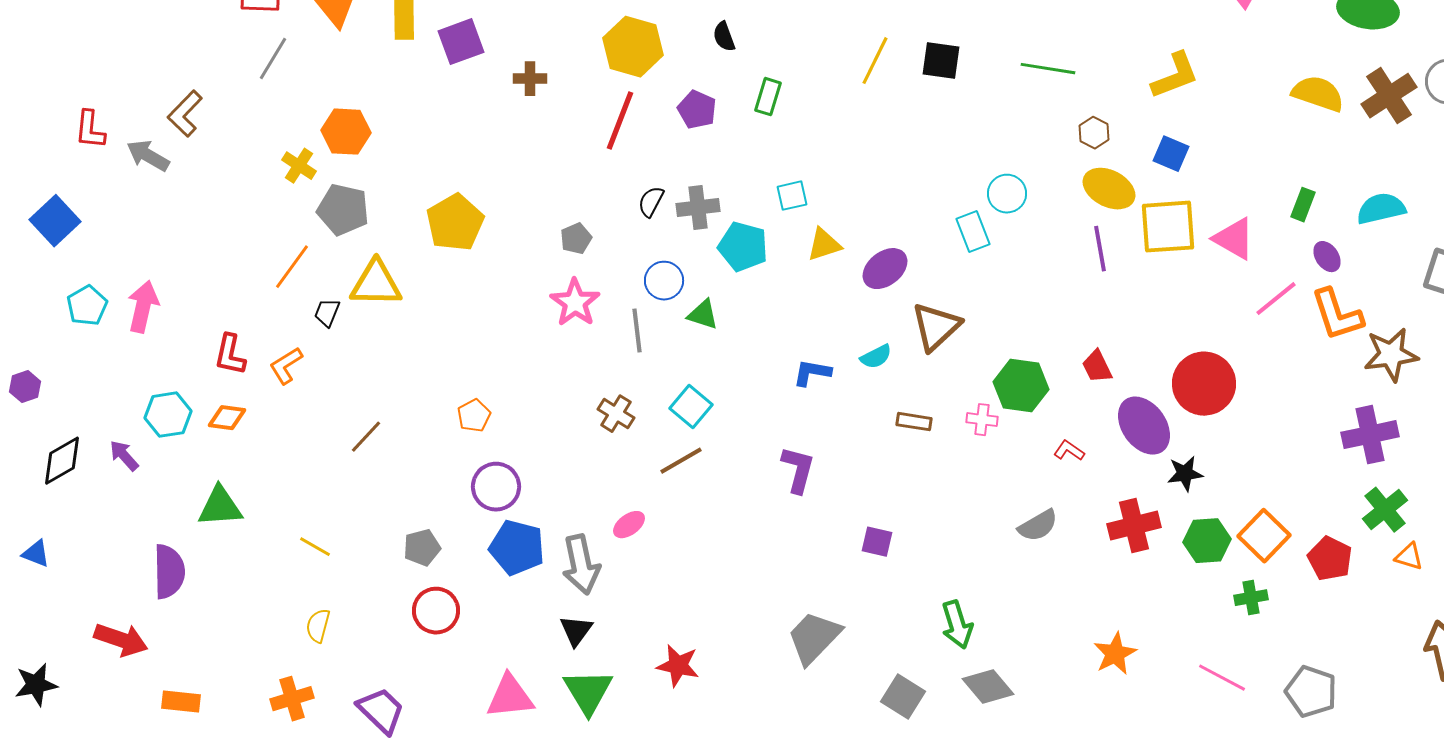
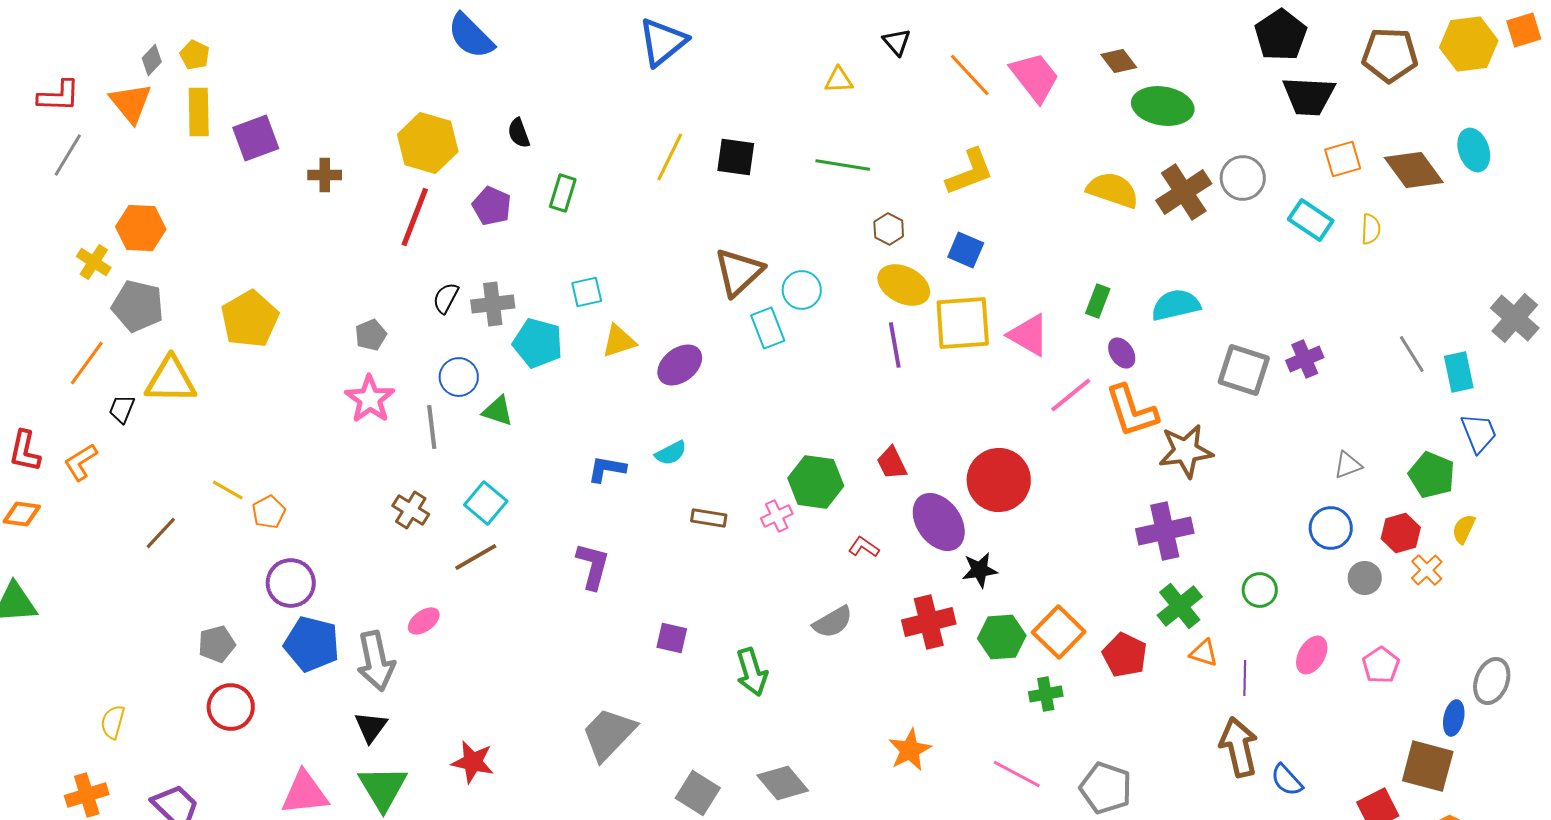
brown triangle: (936, 327) -> (739, 272), moved
pink cross: (982, 420) -> (777, 516), turned -32
yellow line: (315, 547) -> (228, 490), moved
green arrow: (957, 625) -> (752, 672), moved

